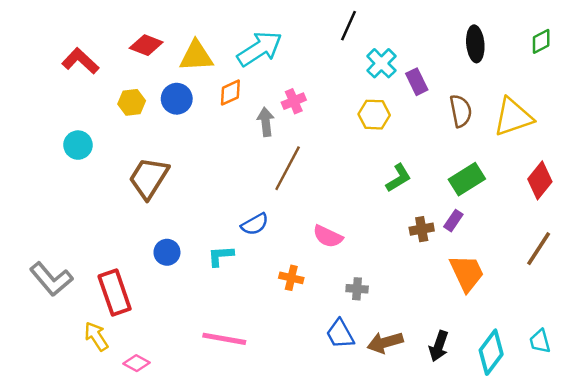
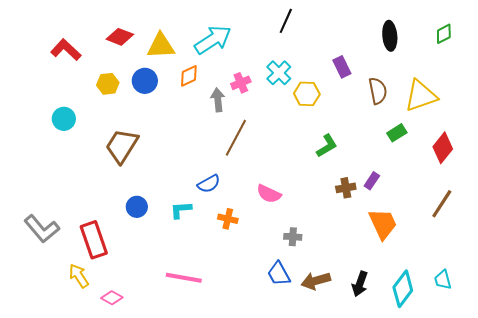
cyan cross: (381, 63) -> (279, 73), moved
green rectangle: (467, 179) -> (397, 133), moved, size x0.7
orange cross: (291, 278) -> (228, 219), moved

